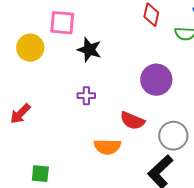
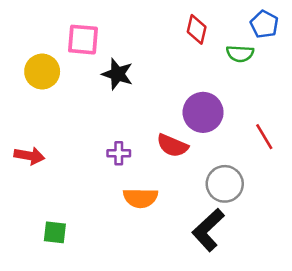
purple cross: (86, 96) -> (119, 153), moved
red arrow: (20, 114) -> (29, 156), turned -125
red semicircle: (132, 121) -> (172, 146), moved

